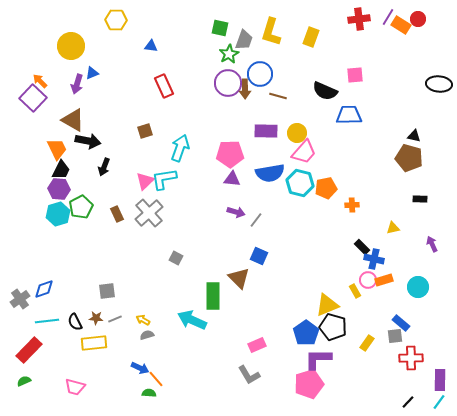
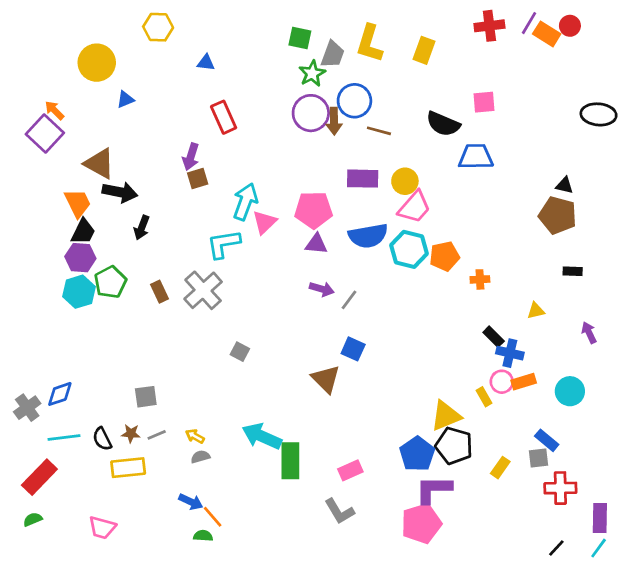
purple arrow: (77, 84) -> (191, 157), moved
pink triangle: (145, 181) -> (264, 222), moved
green rectangle: (213, 296) -> (290, 461), moved

